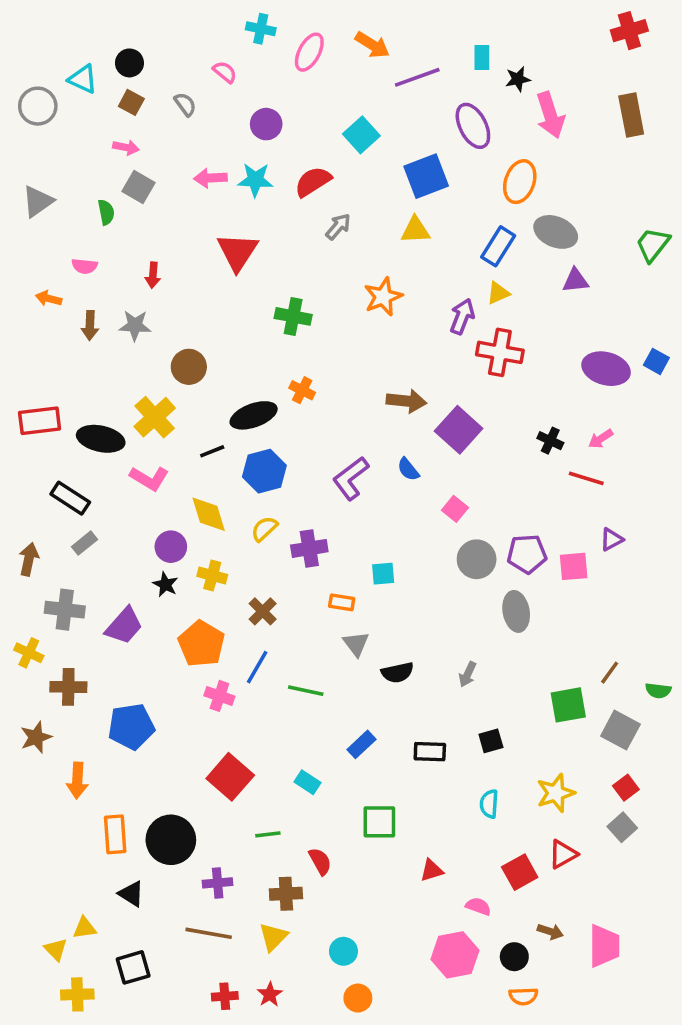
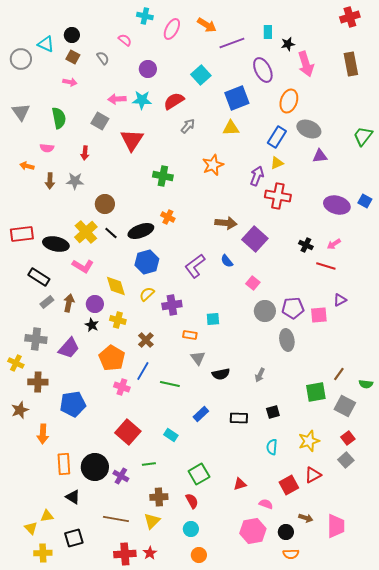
gray square: (138, 187) -> (100, 121), moved
gray triangle: (38, 201) -> (21, 112), turned -30
green semicircle: (106, 212) -> (59, 118), size x1.5
black line: (212, 451) -> (111, 233), moved, turned 64
brown arrow: (29, 559) -> (69, 303), moved
green square: (379, 822) -> (199, 474), moved, turned -30
red semicircle: (320, 861) -> (192, 501), moved
purple cross: (218, 883) -> (121, 476), moved, turned 35
red cross: (225, 996) -> (125, 554), size x1.5

